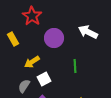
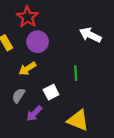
purple circle: (54, 38) -> (38, 42), moved
white square: (44, 79) -> (51, 92), moved

